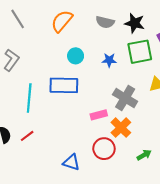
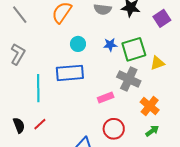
green square: (140, 52) -> (134, 49), moved
orange cross: (121, 128) -> (150, 106), moved

